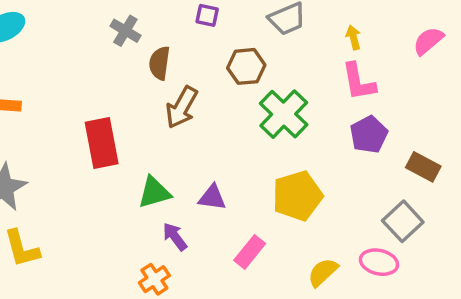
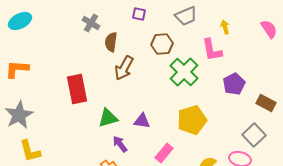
pink semicircle: (428, 41) -> (269, 29), turned 96
pink L-shape: (359, 82) -> (212, 50), moved

